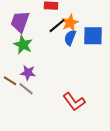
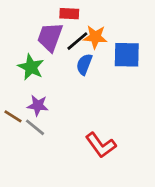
purple trapezoid: (20, 22) -> (50, 37), moved
orange star: (70, 23) -> (95, 37), turned 30
blue semicircle: (70, 38) -> (84, 64), moved

